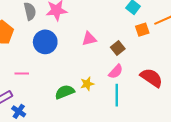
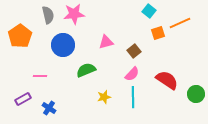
yellow star: (87, 84) -> (104, 97), moved
green semicircle: (65, 92) -> (86, 70), moved
blue cross: (19, 111) -> (49, 108), moved

